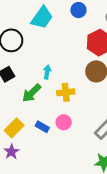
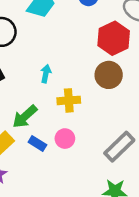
green arrow: (32, 93) -> (25, 116), moved

